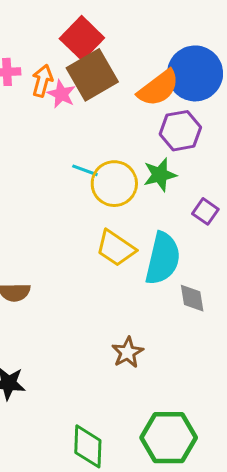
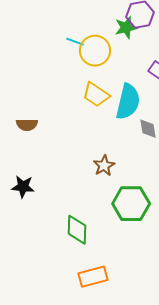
green star: (160, 175) -> (126, 28), moved
green hexagon: (169, 438) -> (131, 204), moved

